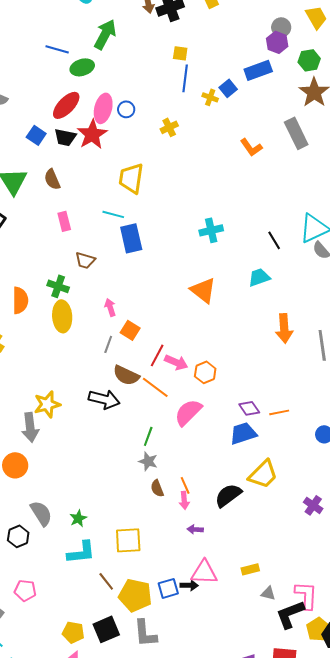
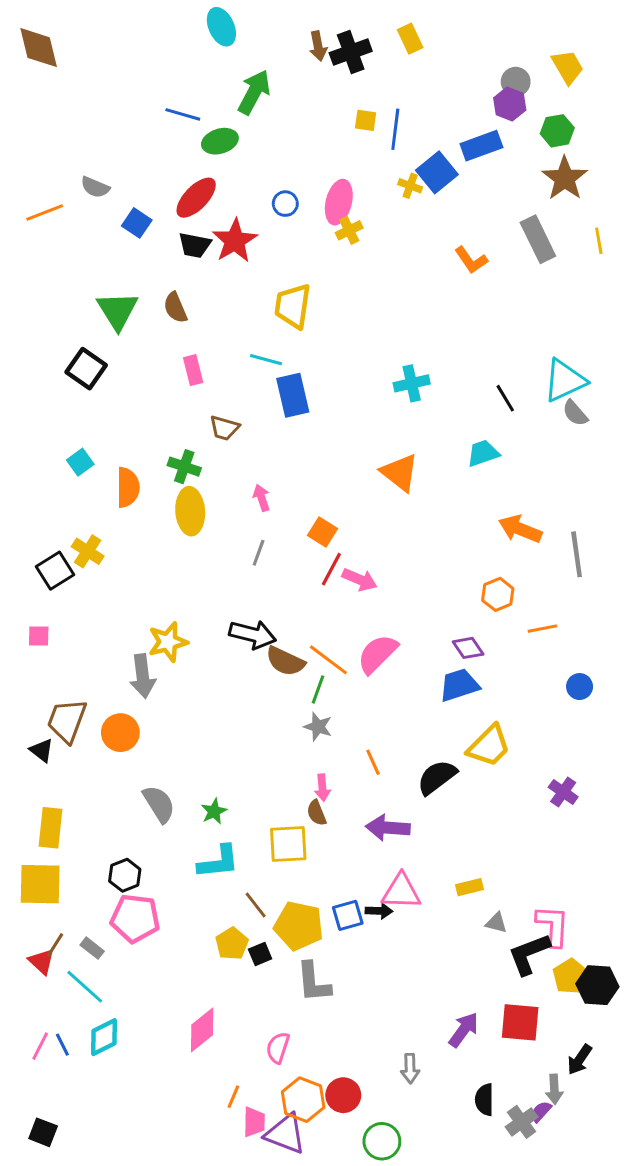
blue line: (185, 78) -> (395, 129), moved
blue square: (228, 88) -> (437, 172), size x1.5
pink ellipse: (103, 108) -> (339, 202), moved
blue square: (36, 135) -> (137, 223), moved
orange arrow: (284, 328) -> (520, 529), turned 116
orange square: (130, 330) -> (322, 532), moved
orange hexagon: (205, 372) -> (498, 594), moved
brown semicircle: (126, 375) -> (285, 661), moved
orange line: (155, 387) -> (328, 660), moved
orange line: (279, 412) -> (542, 629), moved
brown semicircle: (157, 488) -> (317, 813), moved
pink arrow: (184, 500) -> (322, 788), moved
purple arrow: (195, 529) -> (388, 828), size x1.8
black hexagon: (18, 536) -> (125, 875), moved
pink pentagon: (25, 590) -> (135, 918), size x1.5
black square: (106, 629) -> (260, 954), moved, size x0.6
yellow pentagon: (73, 632) -> (232, 944), moved, turned 30

